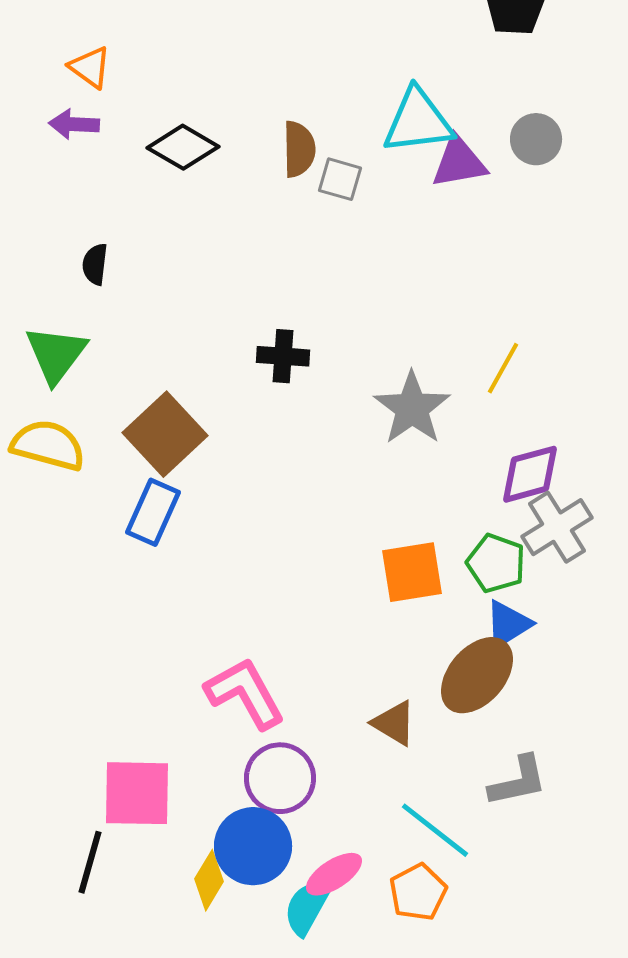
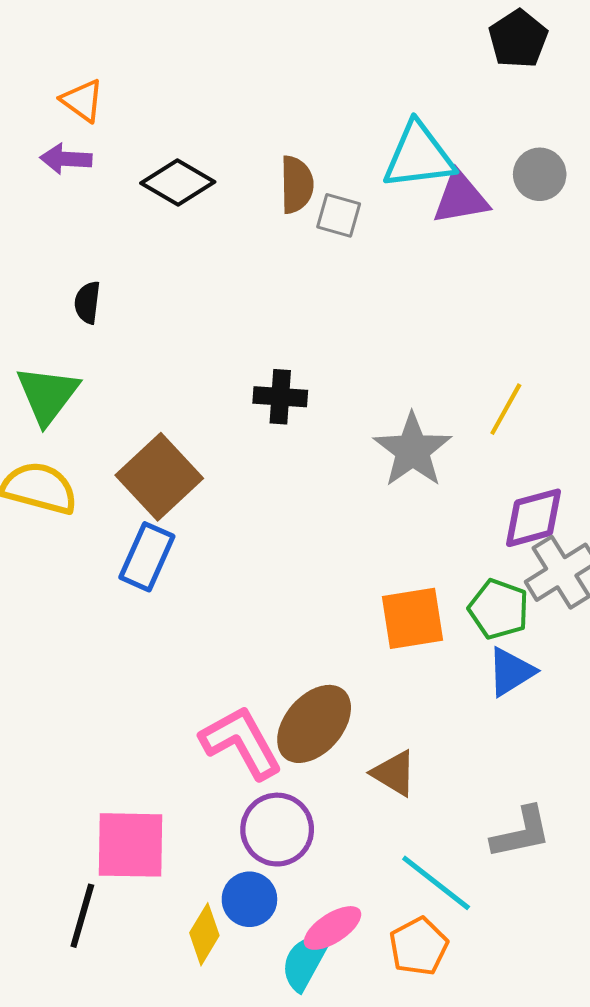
brown ellipse: (477, 675) -> (314, 724), moved
blue circle: (253, 846) -> (249, 899), size x0.7

